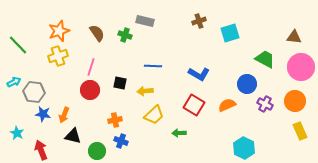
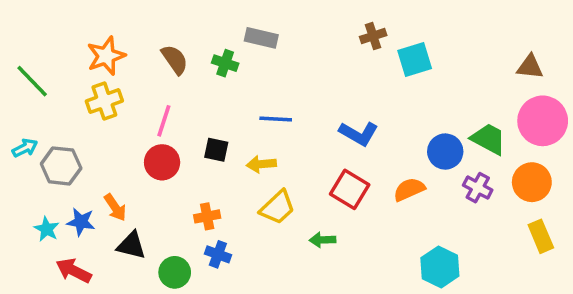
brown cross: (199, 21) -> (373, 36), moved
green trapezoid: (265, 59) -> (489, 139), moved
blue star: (43, 114) -> (81, 222), moved
orange arrow: (64, 115) -> (115, 207), turned -56
cyan star: (17, 133) -> (47, 229), moved
red arrow: (41, 150) -> (74, 271), turned -42

